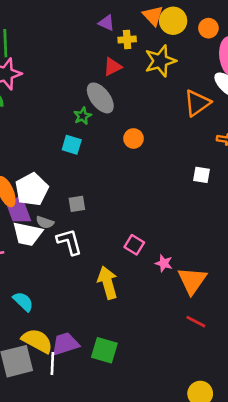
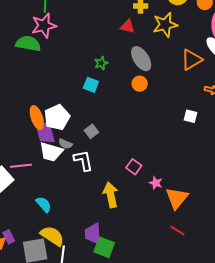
red triangle: (113, 67) -> (128, 26), turned 35
gray ellipse: (100, 98) -> (141, 59), moved
gray square: (77, 204) -> (91, 131), turned -32
purple trapezoid: (65, 344) -> (93, 234), moved, turned -80

